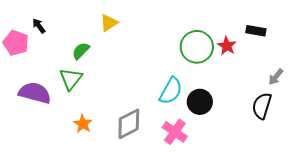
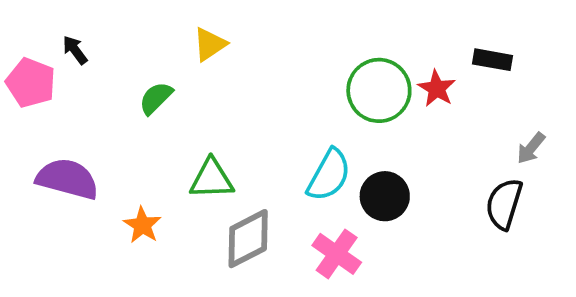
green triangle: (71, 79) -> (212, 179), moved, turned 50
orange star: (83, 124) -> (142, 225), moved

